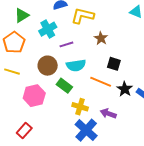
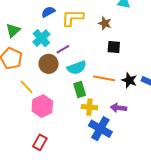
brown star: (101, 38) -> (105, 23), moved
black square: (114, 64) -> (114, 47), moved
brown circle: (48, 66) -> (49, 64), moved
yellow line: (12, 72) -> (26, 87), moved, turned 42
green rectangle: (64, 86) -> (80, 90), moved, turned 49

